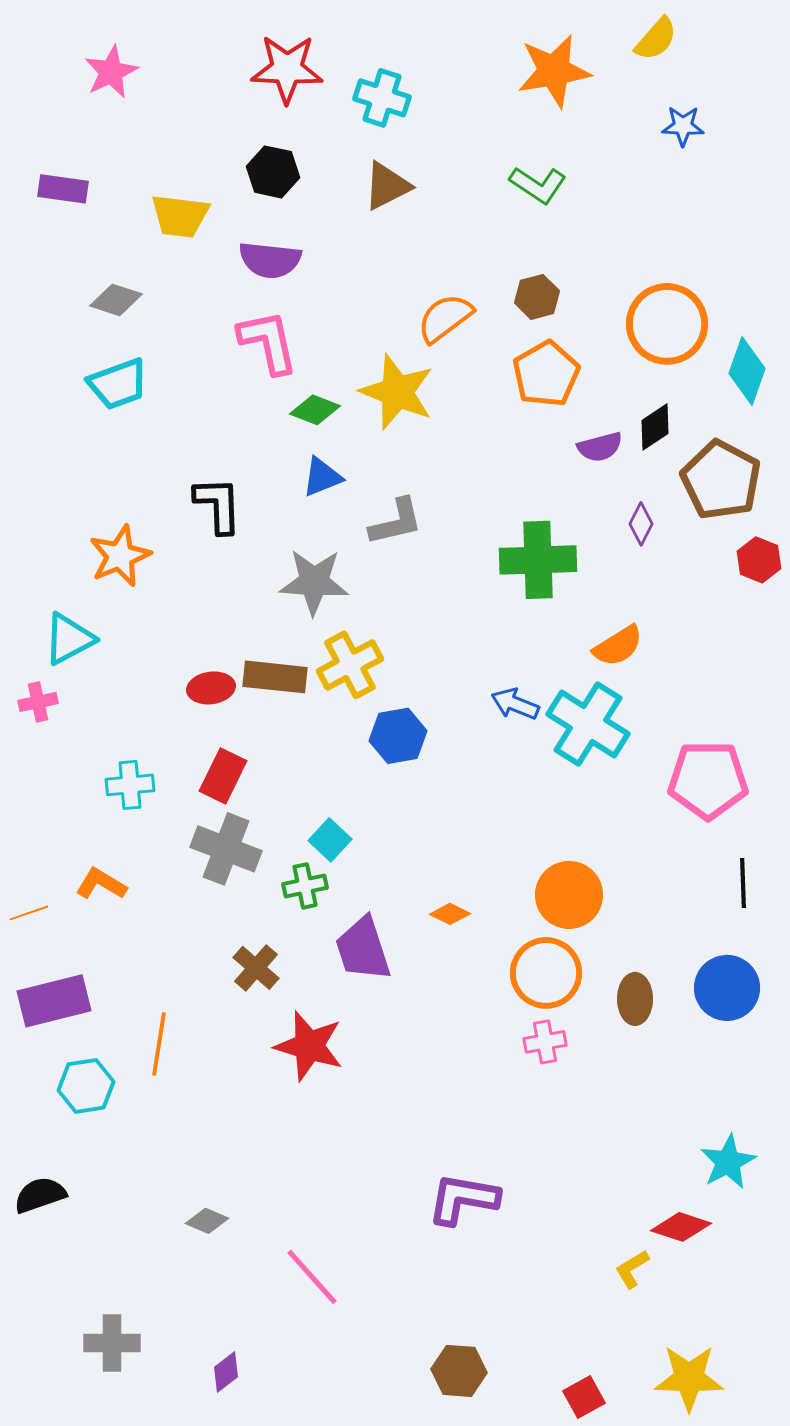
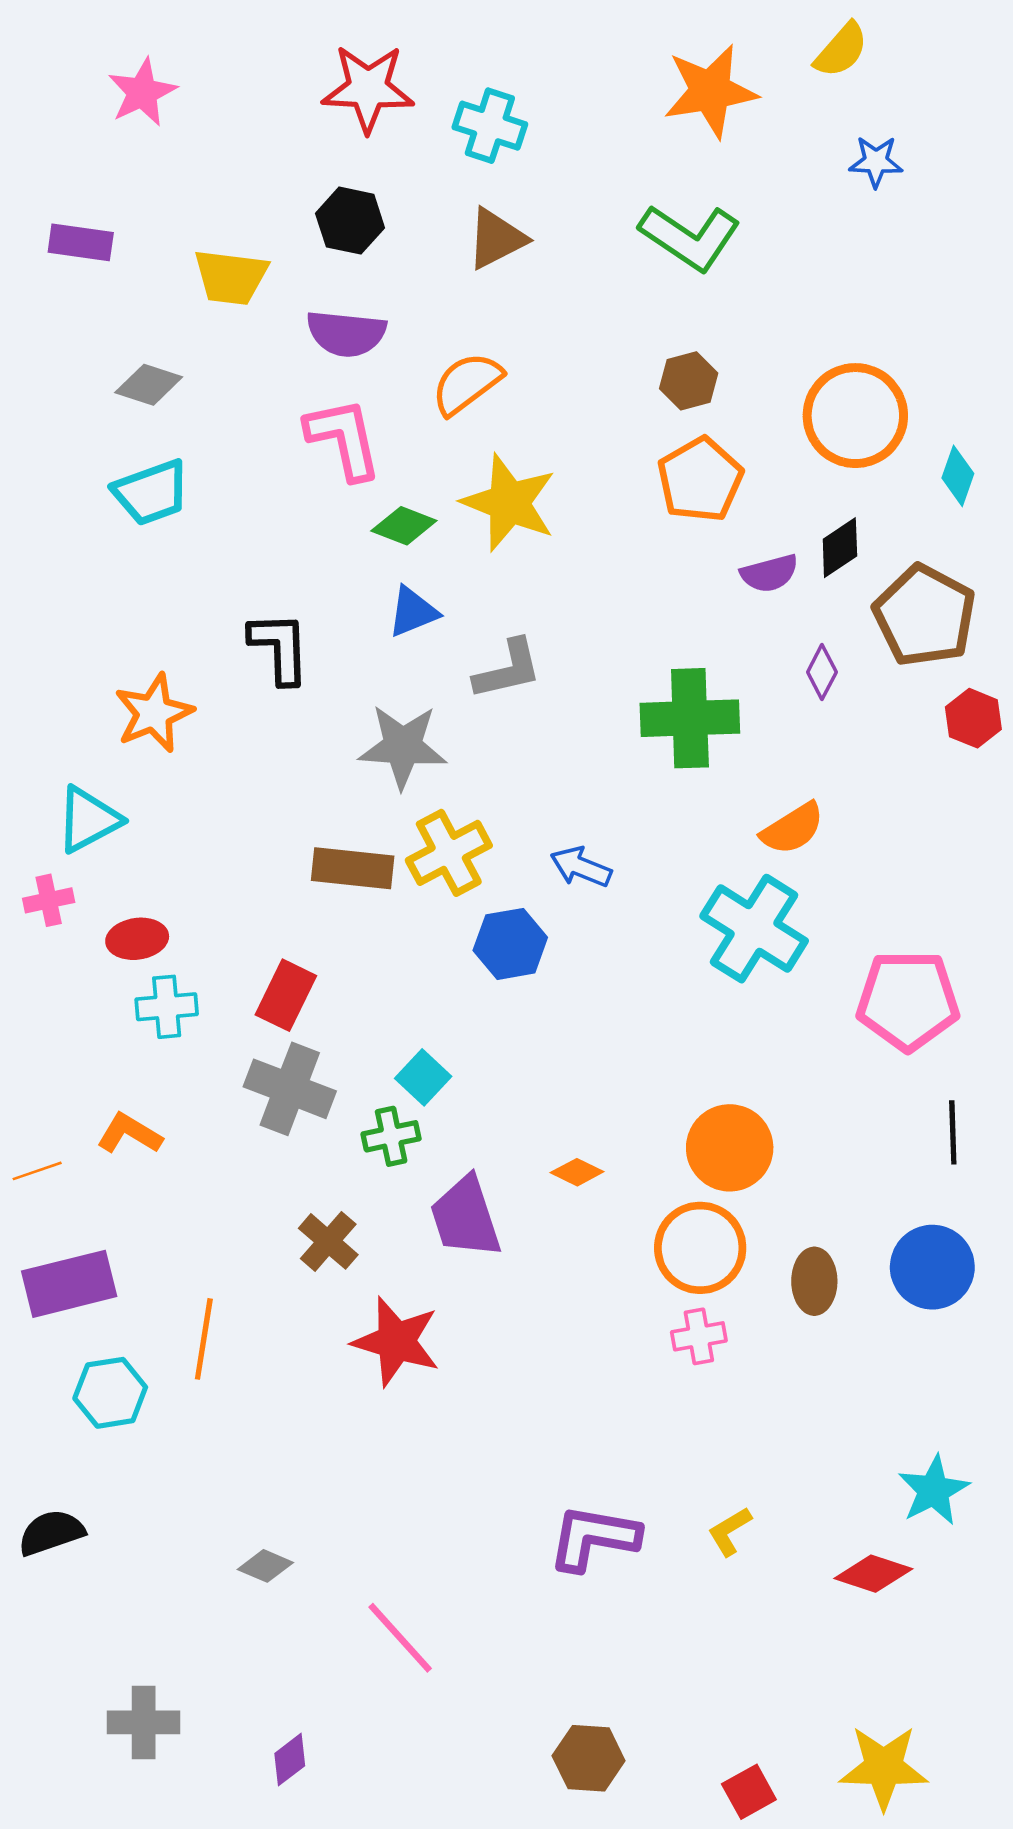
green L-shape: (538, 185) -> (690, 237), size x1.4
orange semicircle: (445, 318) -> (467, 383), moved
cyan diamond: (747, 371) -> (958, 476), size x0.7
red ellipse: (211, 688) -> (137, 939), moved
blue arrow: (515, 704) -> (581, 867), moved
yellow L-shape: (632, 1269) -> (730, 1531), moved

